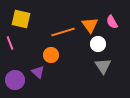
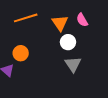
orange line: (63, 32) -> (26, 18), moved

